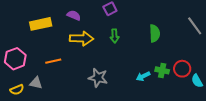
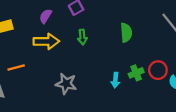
purple semicircle: (74, 15) -> (46, 16), moved, turned -80
green cross: (162, 70) -> (136, 73), turned -32
cyan arrow: (143, 76) -> (115, 80), turned -56

